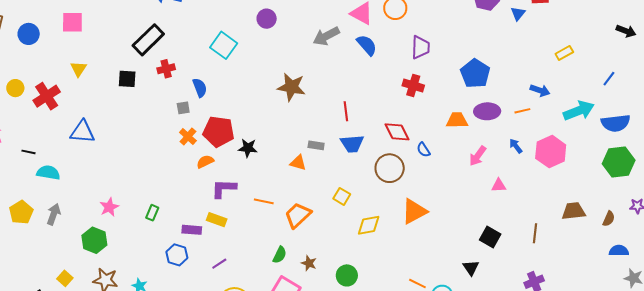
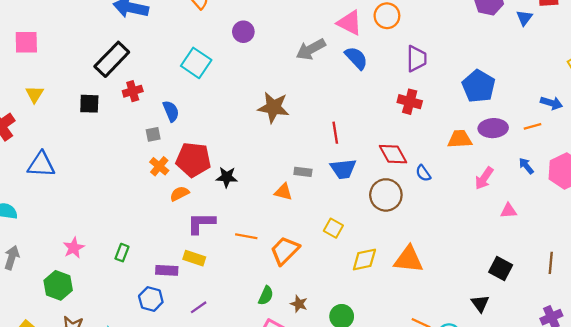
orange triangle: (414, 211) -> (409, 259), moved, turned 36

